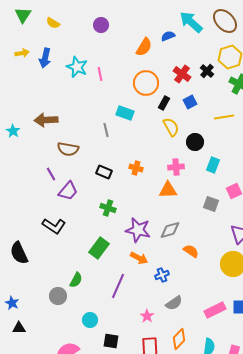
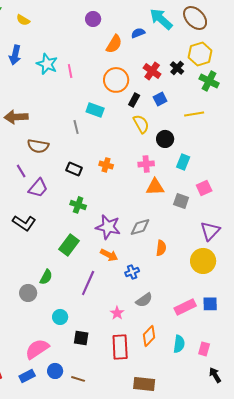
purple circle: (101, 25) -> (93, 19), moved
orange triangle: (168, 190) -> (155, 187), moved
orange semicircle: (191, 251) -> (161, 248), turned 63

